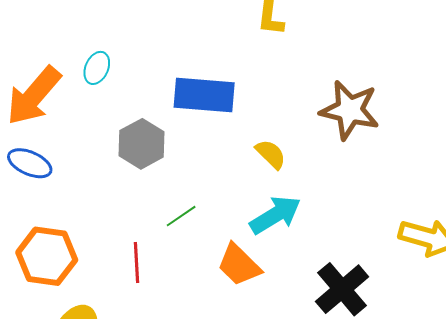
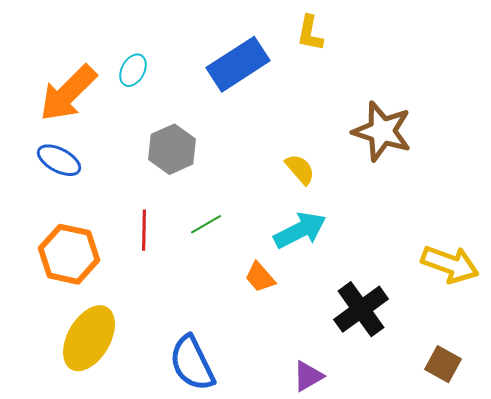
blue rectangle: (204, 95) -> (238, 64), moved, turned -42
red line: (136, 263) -> (144, 230), moved
orange trapezoid: (239, 265) -> (260, 277), size x0.7

